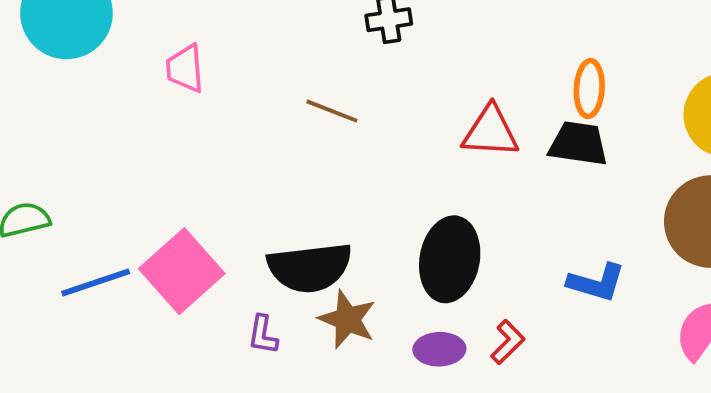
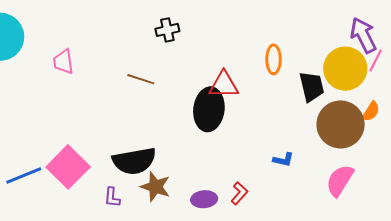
black trapezoid: (578, 144) -> (312, 87), moved, turned 72
black ellipse: (450, 259) -> (209, 109), moved
blue L-shape: (596, 283) -> (283, 160), size x0.7

